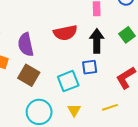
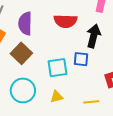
yellow triangle: (74, 110) -> (57, 97), turned 32

